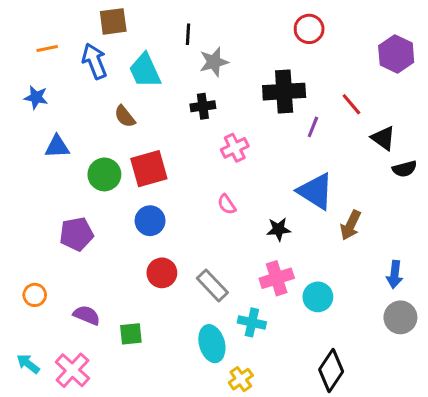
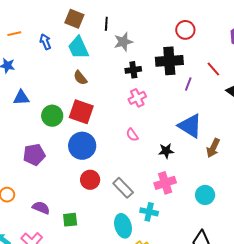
brown square: (113, 21) -> (74, 19), moved, turned 30
red circle: (309, 29) -> (185, 30), moved
blue arrow: (94, 61) -> (45, 42), size x0.7
black cross: (203, 106) -> (133, 70), moved
brown semicircle: (125, 116) -> (80, 78), moved
red square: (149, 169) -> (81, 112), turned 35
blue circle: (150, 221) -> (82, 146), size x1.4
cyan circle: (318, 297) -> (205, 195), moved

